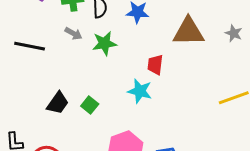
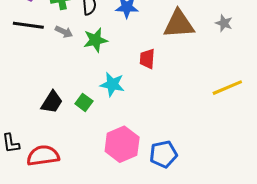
black line: (30, 46) -> (28, 25), moved
cyan star: (140, 91) -> (112, 84), moved

